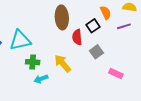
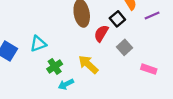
red semicircle: (77, 37) -> (101, 33), turned 42
cyan triangle: (20, 40) -> (38, 44), size x0.7
green cross: (33, 62) -> (55, 66), turned -32

